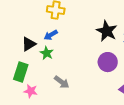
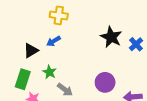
green star: (47, 53) -> (49, 72), moved
purple circle: (108, 62) -> (105, 82), moved

